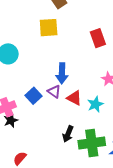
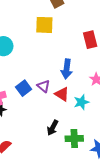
blue arrow: (62, 73) -> (67, 69), moved
green cross: (92, 143) -> (74, 139), size x0.7

